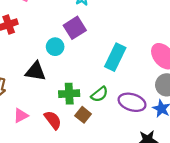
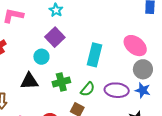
green cross: (69, 94) -> (61, 82), moved

